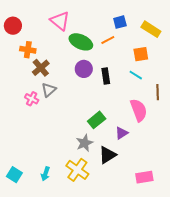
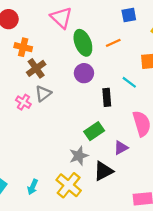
blue square: (120, 22) -> (129, 15), moved
green ellipse: (81, 42) -> (83, 43), turned 40
cyan line: (136, 75) -> (129, 82), moved
black rectangle: (106, 76) -> (107, 97), moved

